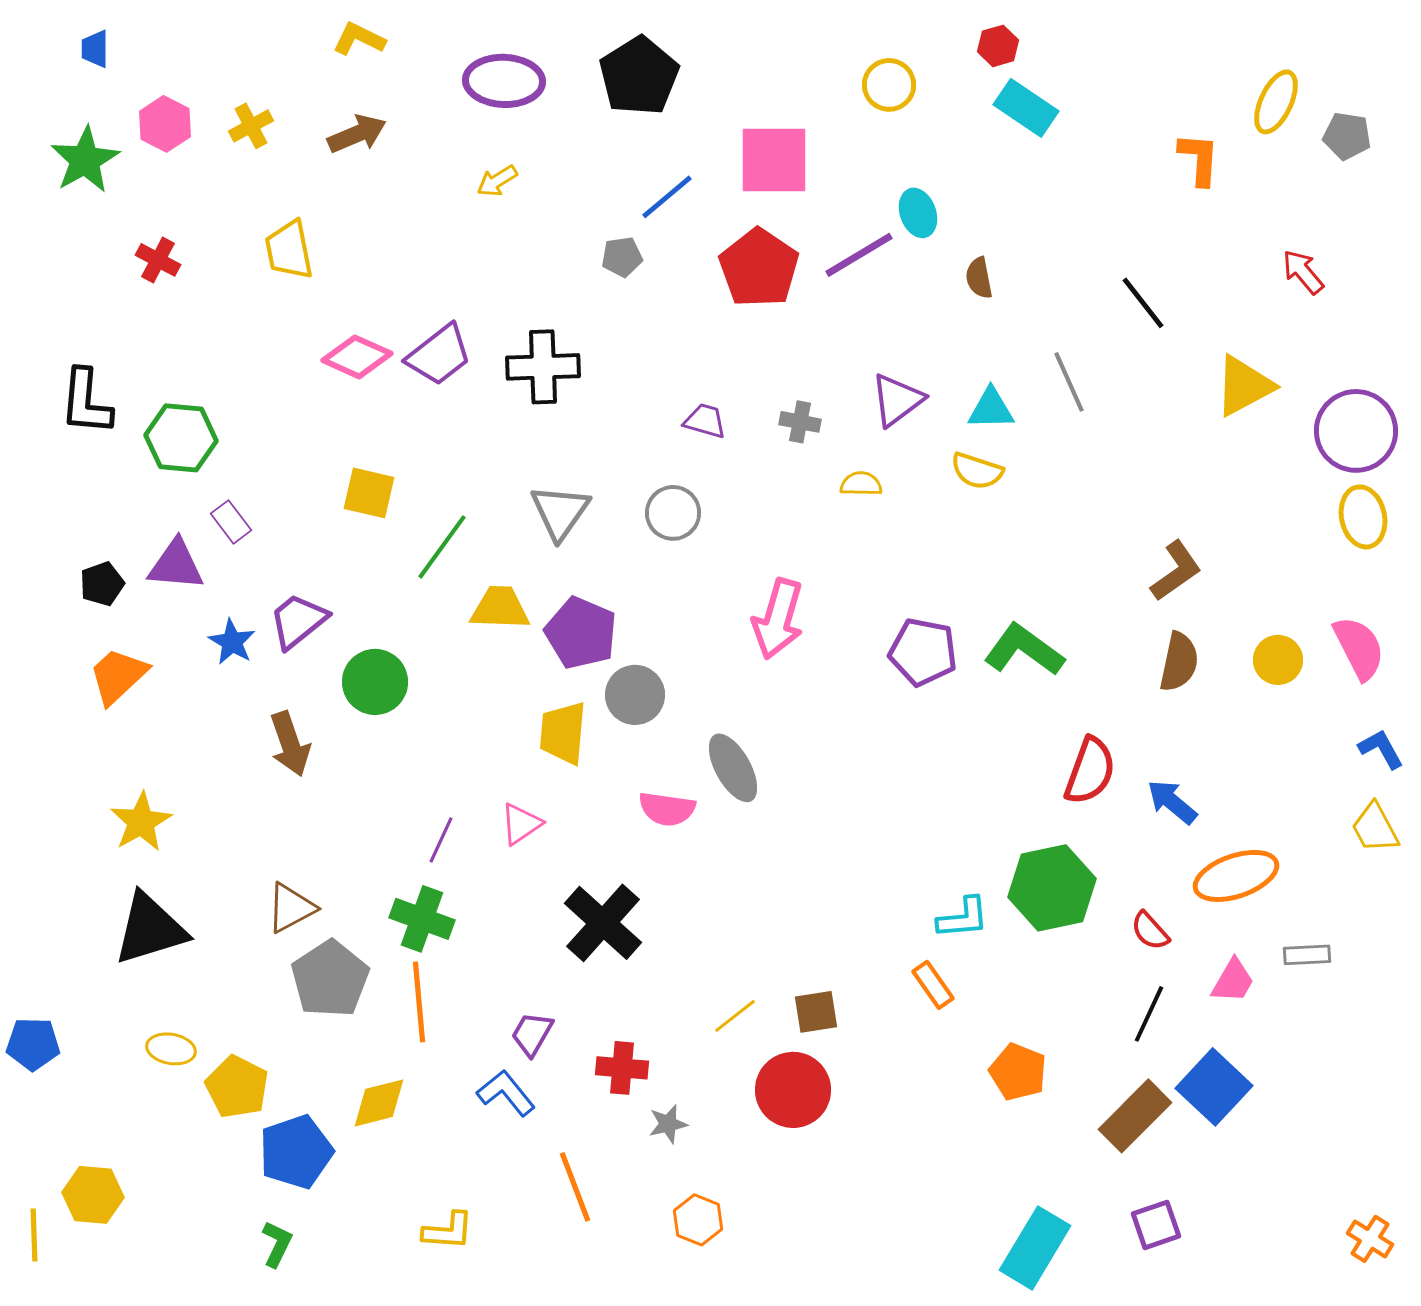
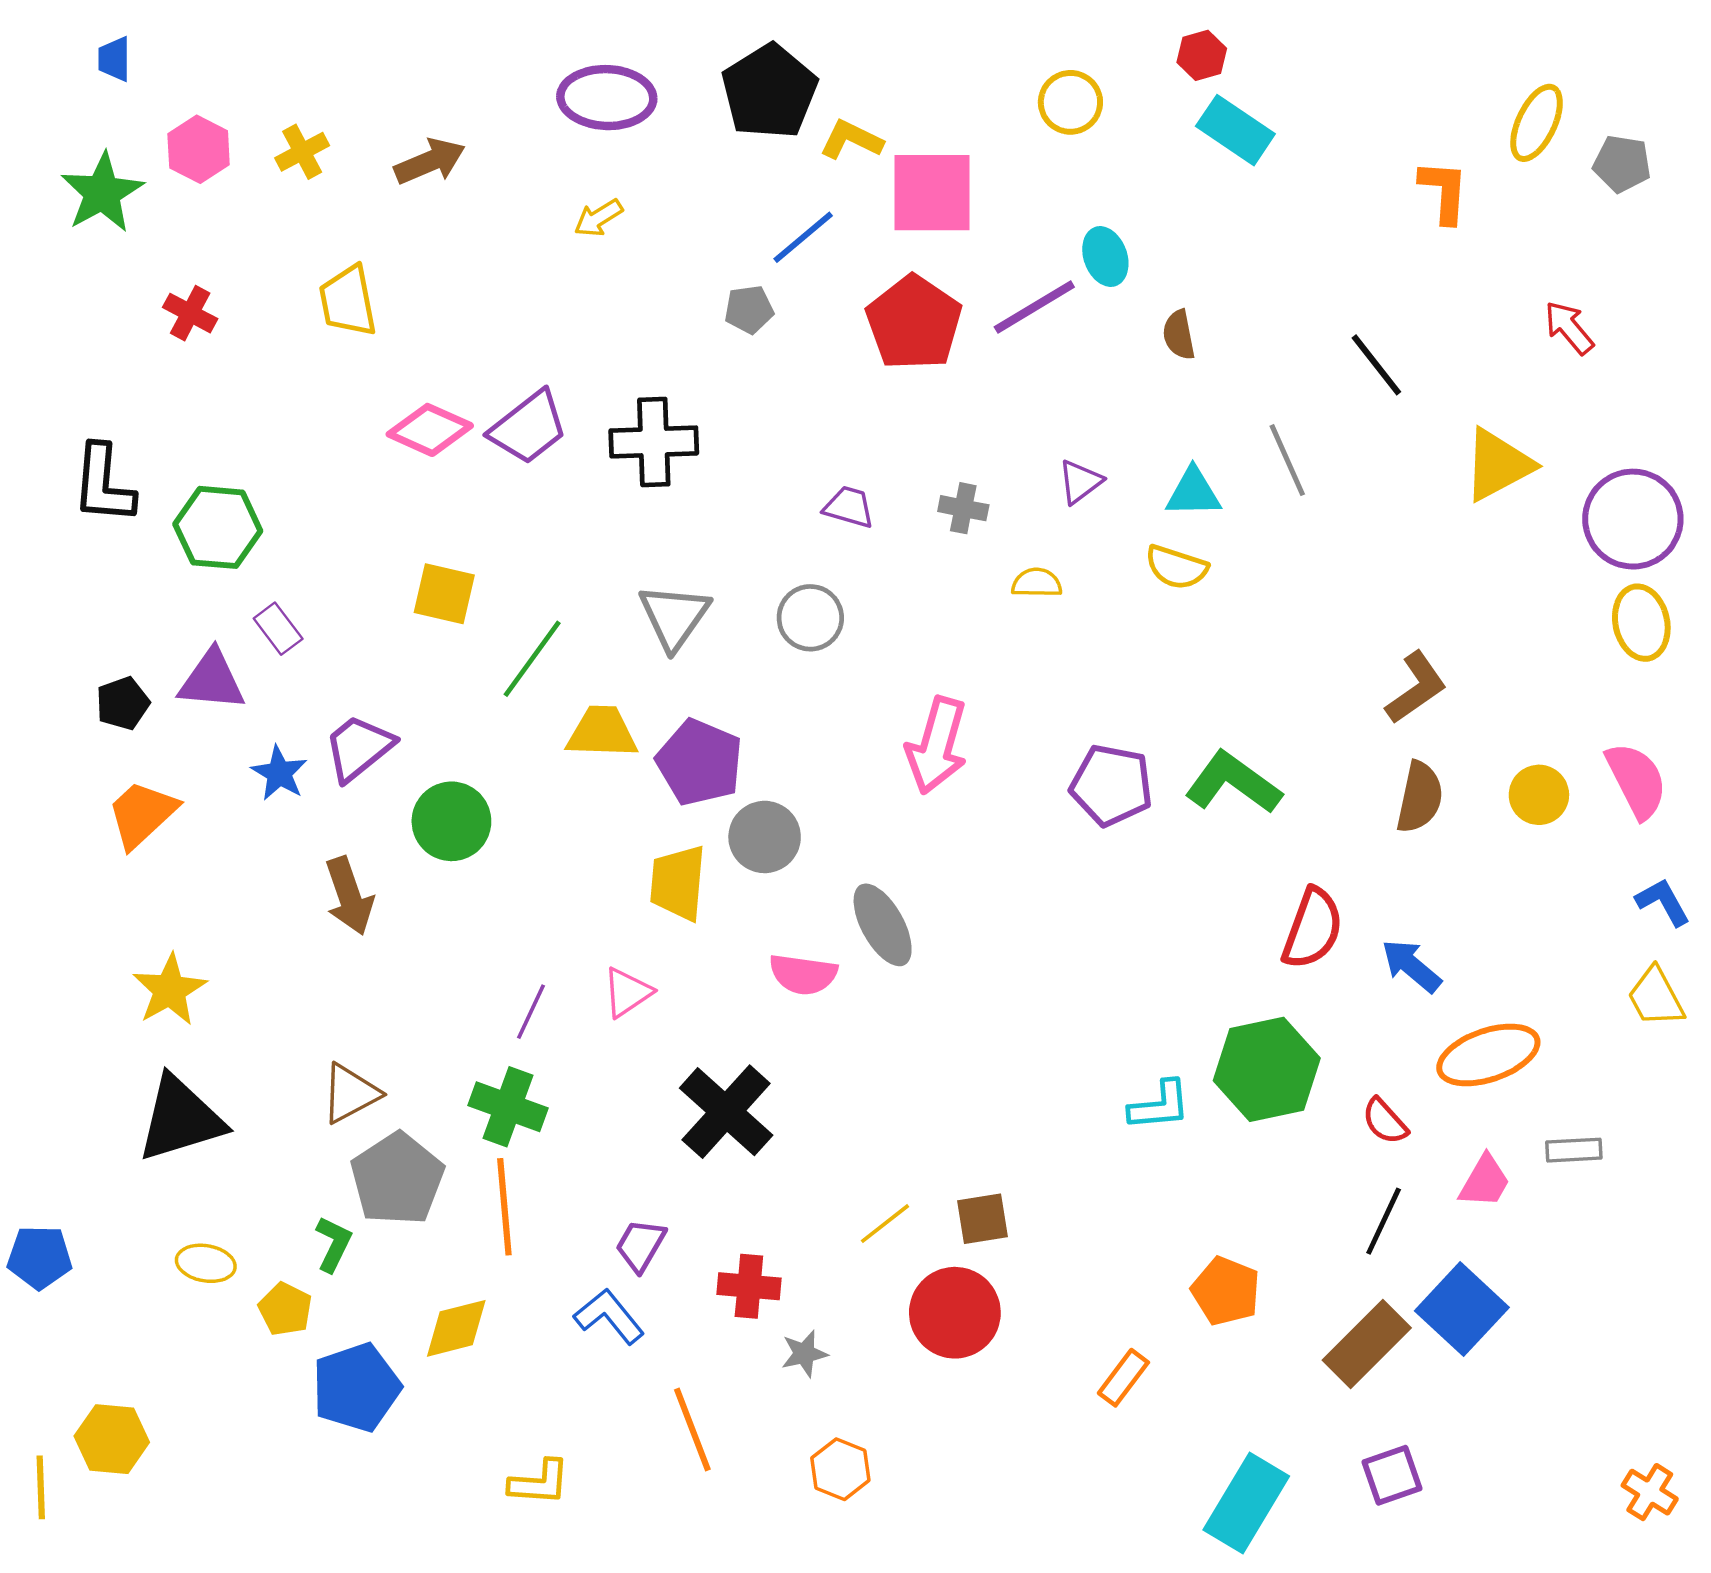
yellow L-shape: (359, 39) -> (851, 140), moved
purple triangle: (897, 400) -> (1080, 482), size x0.7
orange rectangle: (933, 985) -> (1123, 1378), moved, turned 72
yellow pentagon: (237, 1087) -> (285, 1309), size x0.7
green L-shape: (277, 1244) -> (333, 1244), moved

